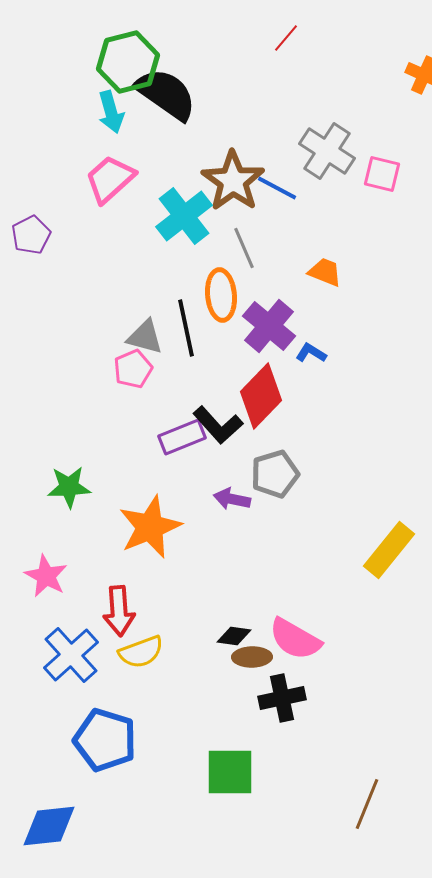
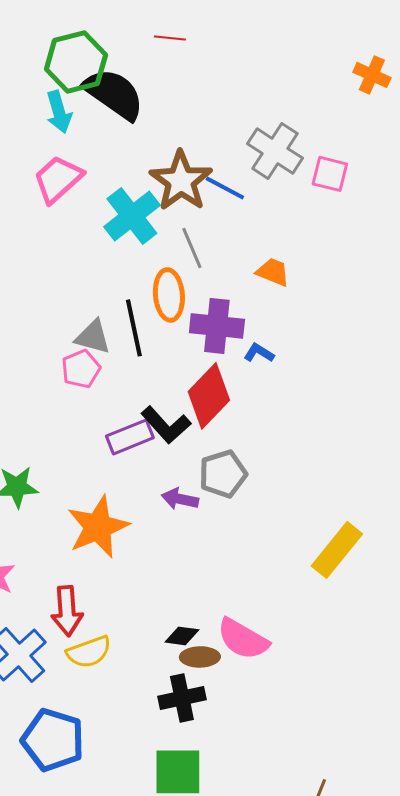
red line: (286, 38) -> (170, 38), moved, turned 56
purple cross: (269, 326) -> (217, 326), turned -34
black cross: (282, 698) -> (182, 698), moved

